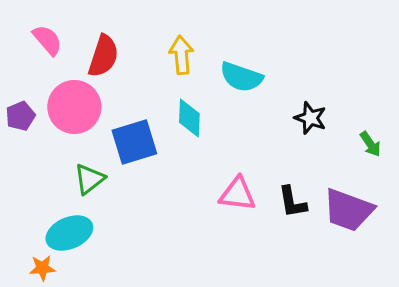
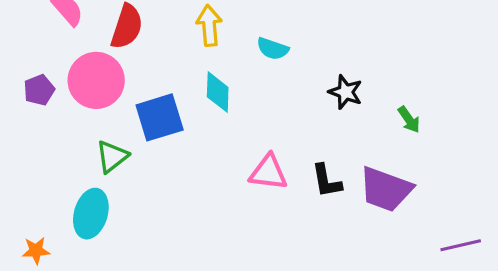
cyan semicircle: (241, 77) -> (273, 49), size x0.7
cyan ellipse: (69, 233) -> (91, 214), turned -51
orange star: (42, 268) -> (36, 251), moved

